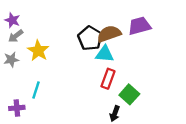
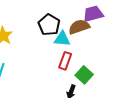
brown semicircle: (109, 34) -> (79, 27), moved

